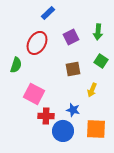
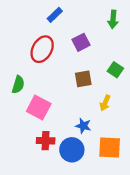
green arrow: (98, 32) -> (113, 19), moved
green semicircle: (16, 65) -> (18, 85), moved
red cross: (46, 116) -> (46, 141), moved

